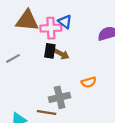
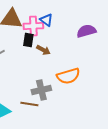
black rectangle: (50, 51) -> (28, 40), moved
orange semicircle: (89, 82) -> (68, 76), size x1.6

